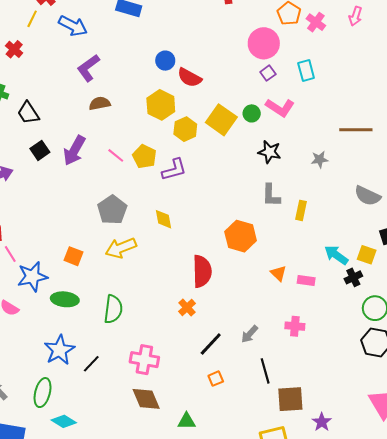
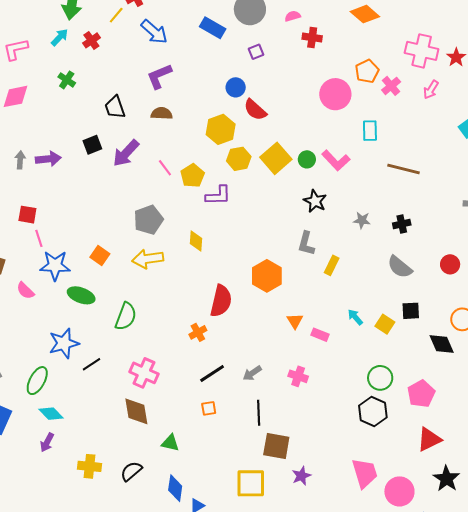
purple square: (268, 73) -> (256, 52), moved
black trapezoid: (28, 113) -> (115, 107), moved
brown line: (356, 130) -> (403, 169), moved
cyan arrow: (336, 255) -> (355, 317), size x0.7
black cross: (353, 277) -> (402, 224), moved

